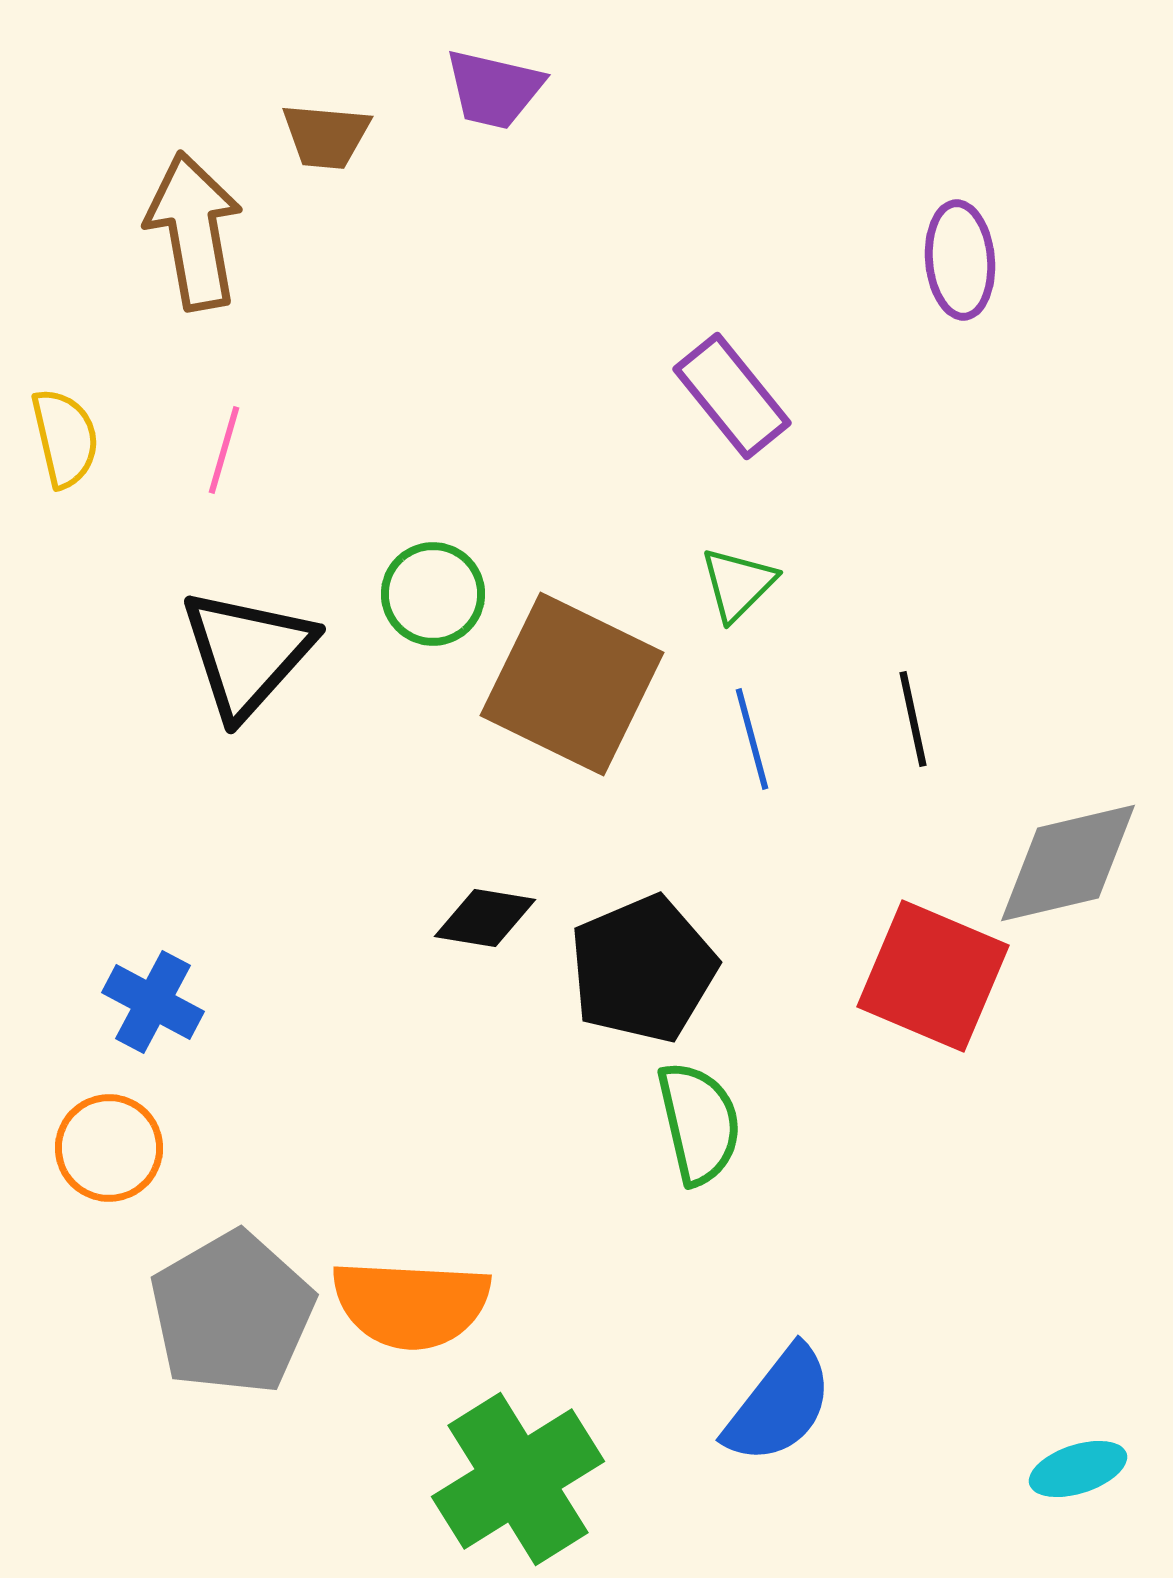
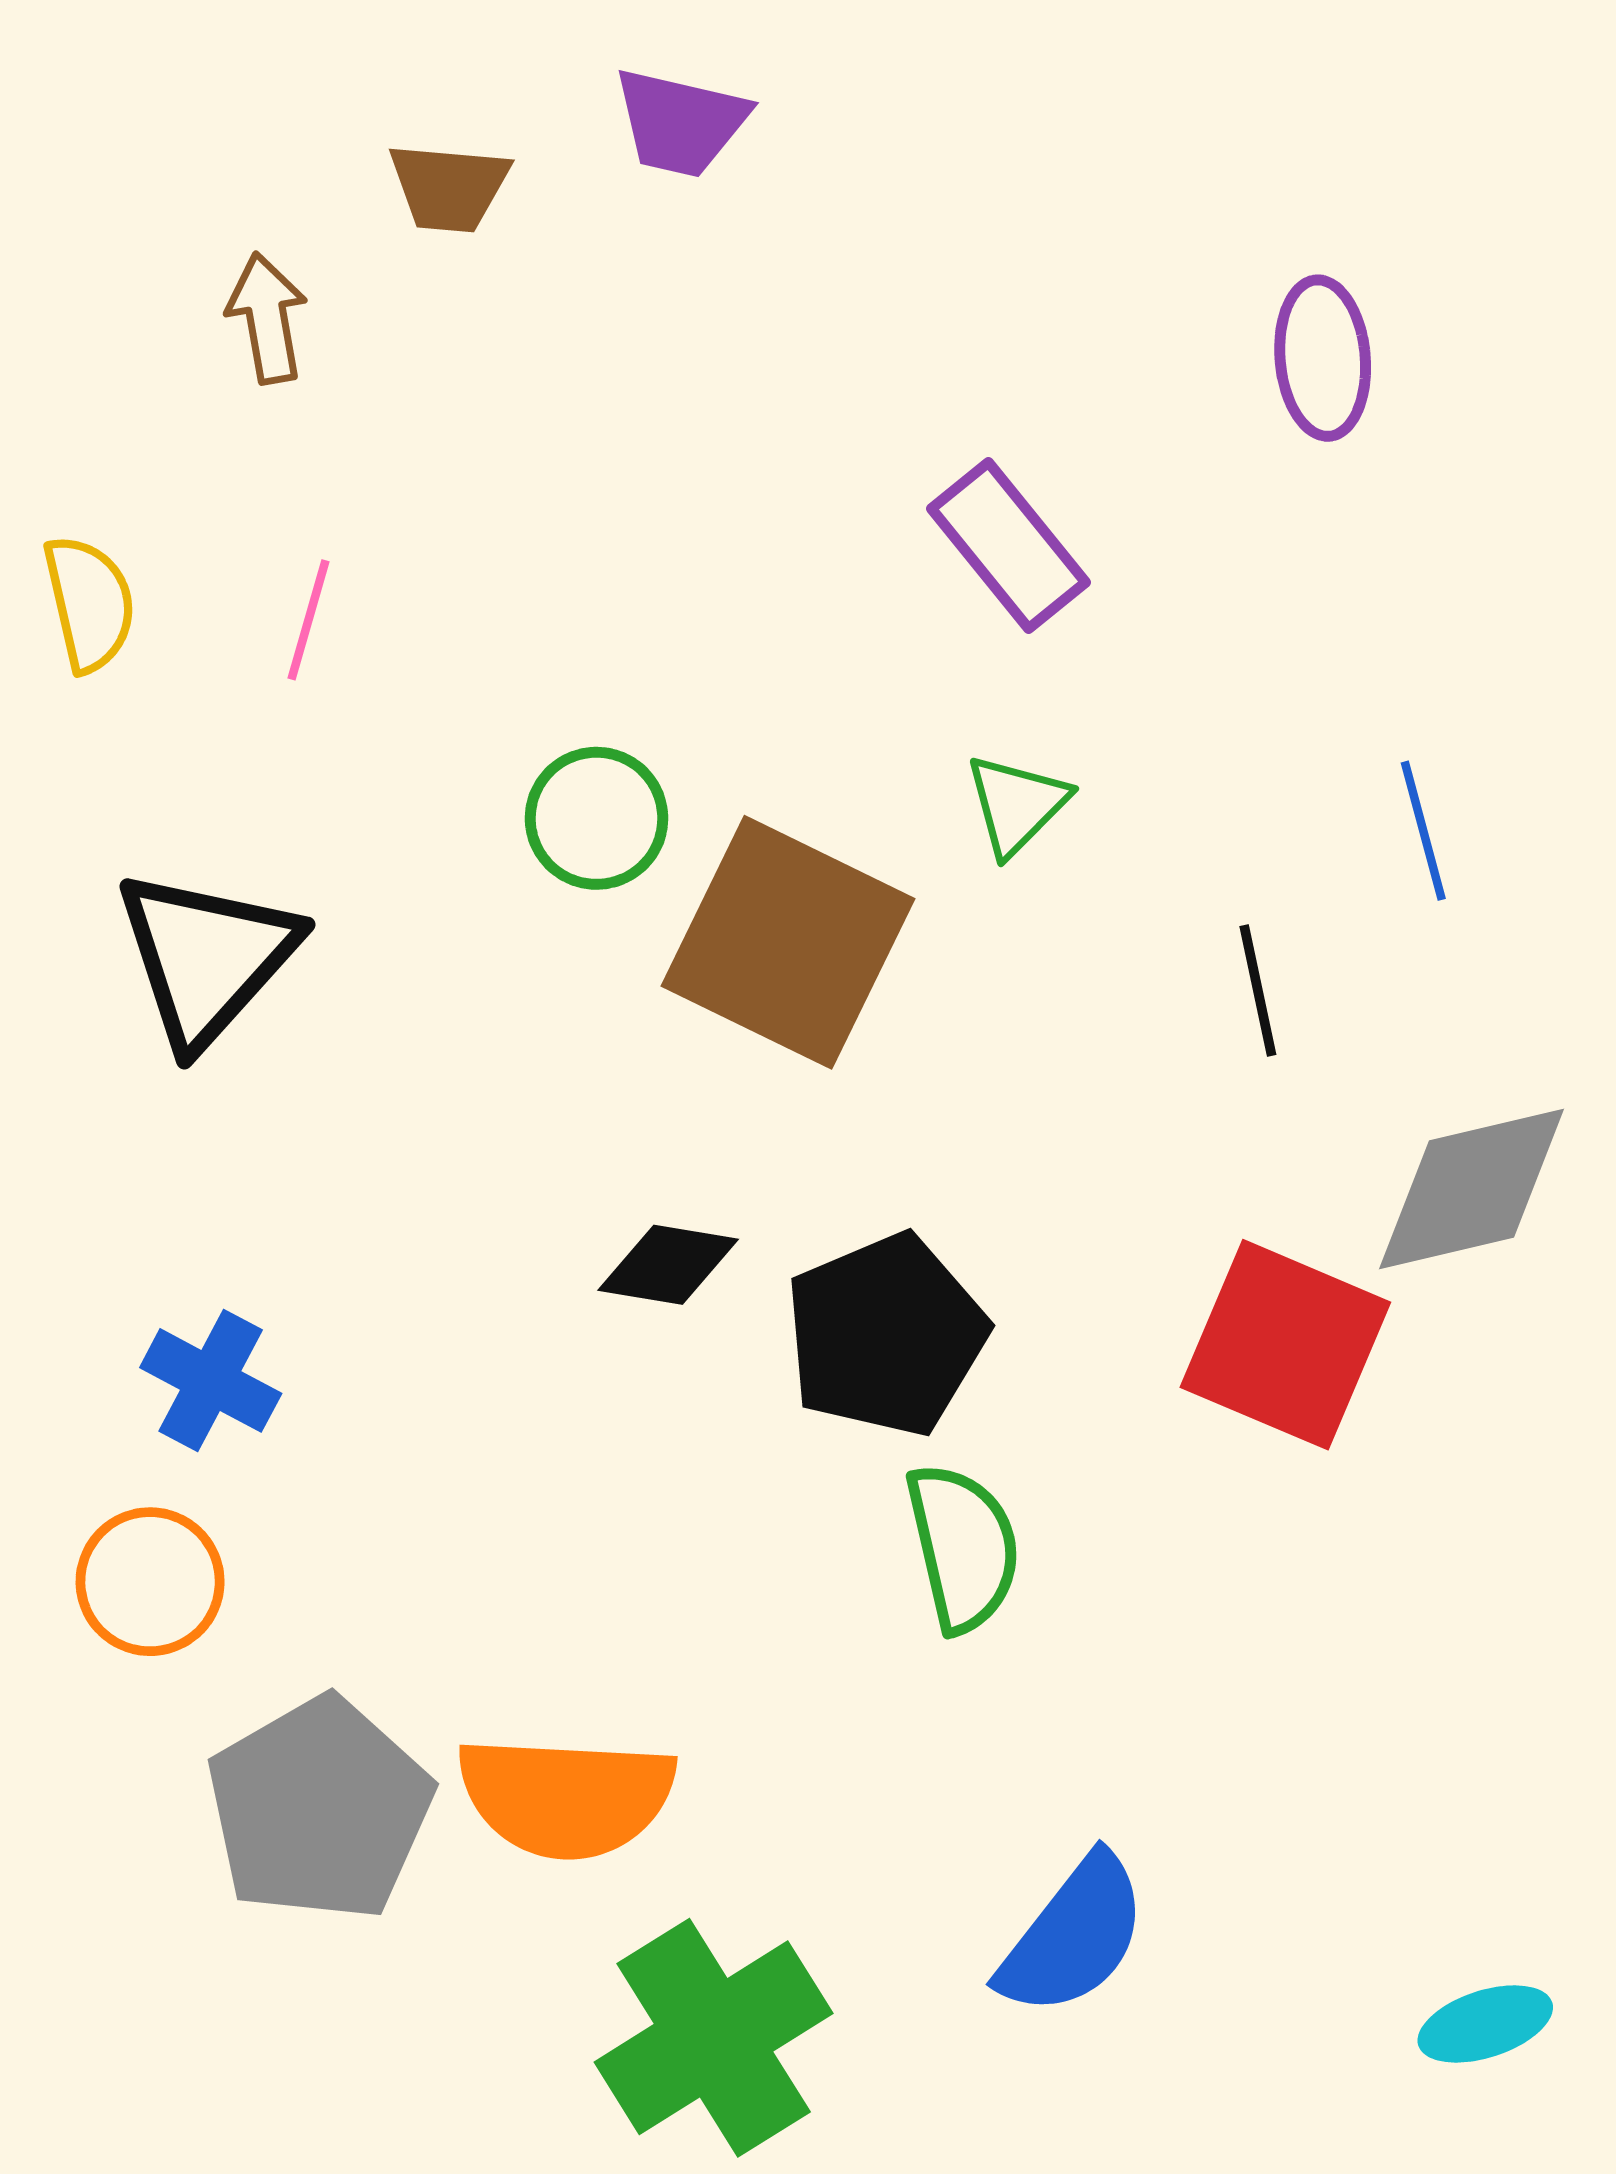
brown arrow: (194, 231) -> (267, 318), size x0.6
black triangle: (247, 653) -> (207, 957), moved
blue line: (752, 739) -> (1423, 831), moved

